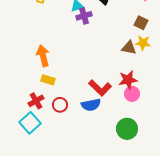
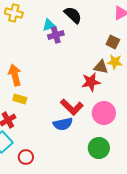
red star: (128, 80) -> (91, 82), moved
pink circle: (132, 94) -> (104, 113), size x1.5
red circle: (60, 105) -> (26, 157), moved

